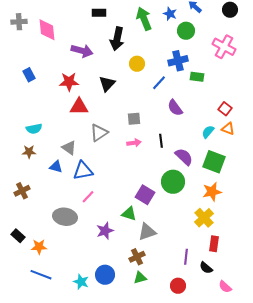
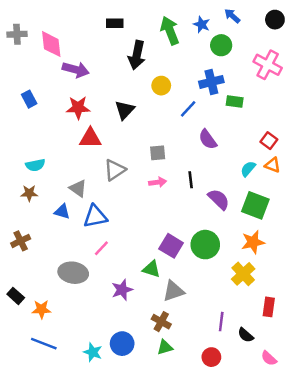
purple arrow: (82, 51) -> (76, 70), moved
green circle: (173, 182) -> (205, 245), moved
red rectangle: (214, 244) -> (269, 307), moved
brown cross: (137, 257) -> (161, 322), turned -35

